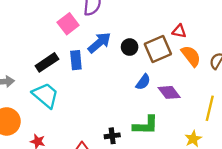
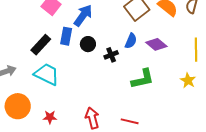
black circle: (130, 47) -> (88, 44), moved
blue rectangle: (76, 60) -> (66, 36), turned 30
black cross: (112, 136) -> (111, 55), moved

